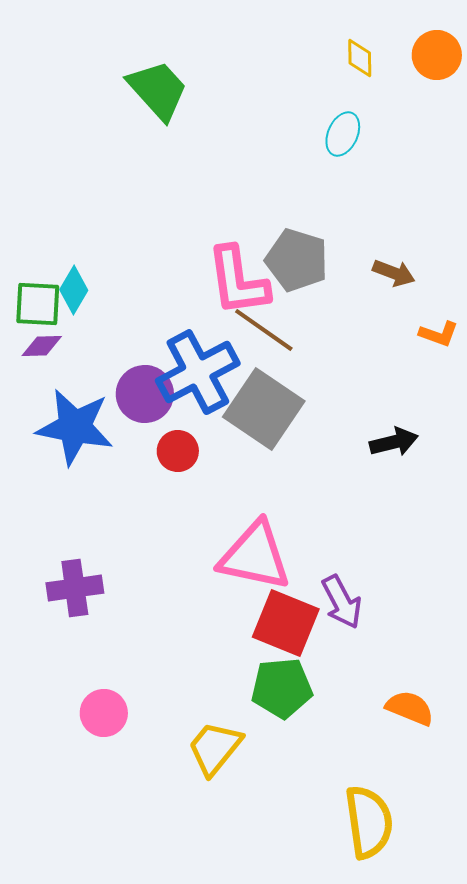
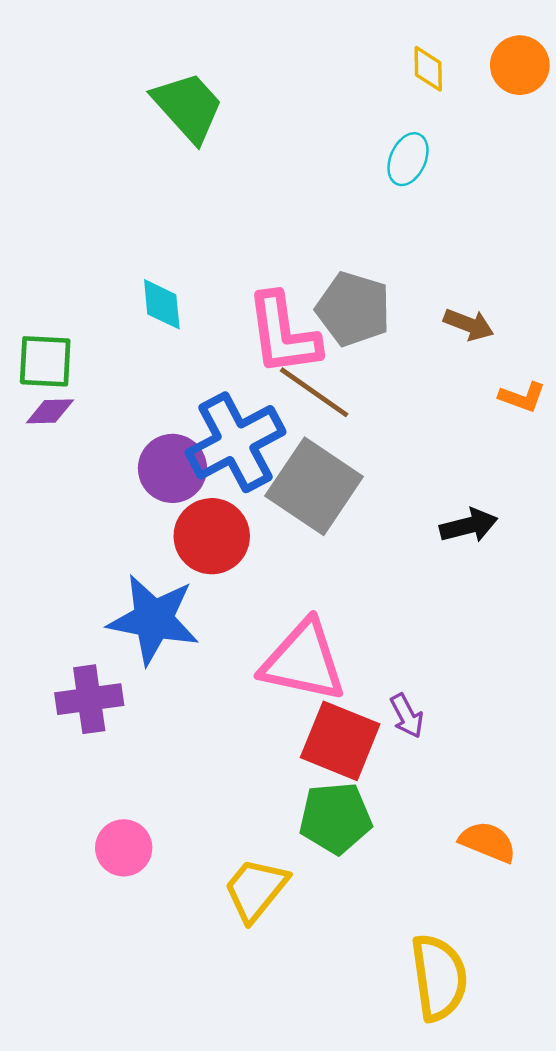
cyan diamond: (74, 290) -> (162, 304), moved, turned -36
blue star: (75, 427) -> (153, 619), moved
red circle: (178, 451) -> (212, 536), size x1.5
purple arrow: (342, 602) -> (407, 716), size x0.7

